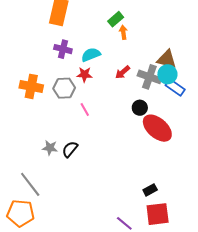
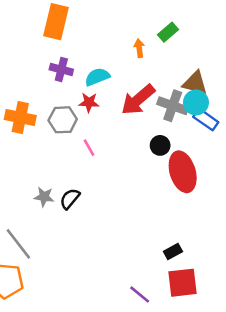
green rectangle: (116, 19) -> (168, 32), moved
red arrow: (123, 72) -> (138, 100), size x1.8
red ellipse: (157, 128) -> (183, 172), turned 32

